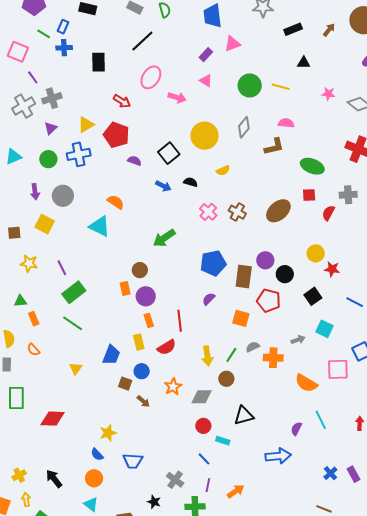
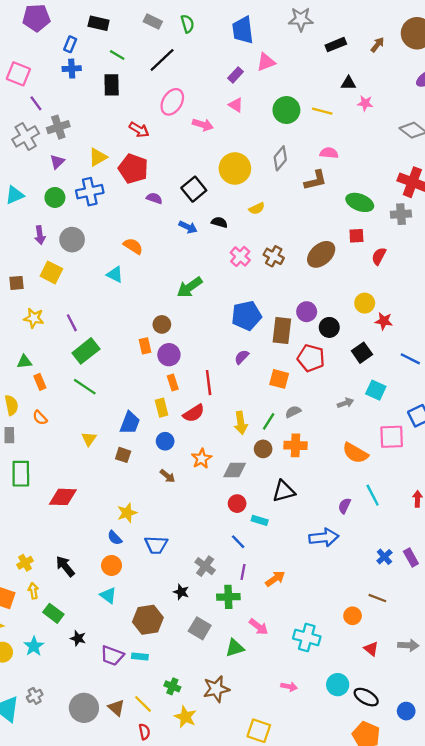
green line: (44, 34) -> (117, 55), moved
pink star: (328, 94) -> (365, 103), moved
gray cross: (348, 195) -> (401, 214), moved
cyan triangle: (100, 226) -> (115, 274), size x0.7
orange cross: (273, 358) -> (296, 445), moved
brown square: (125, 384) -> (123, 455), moved

